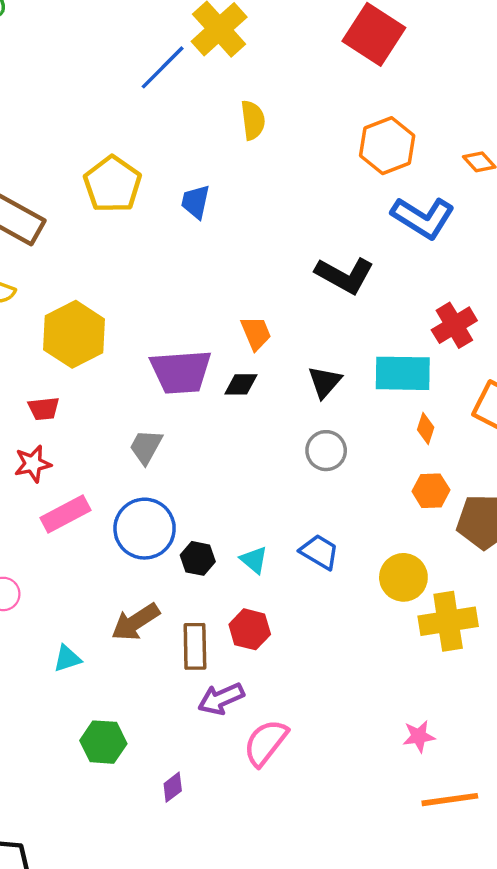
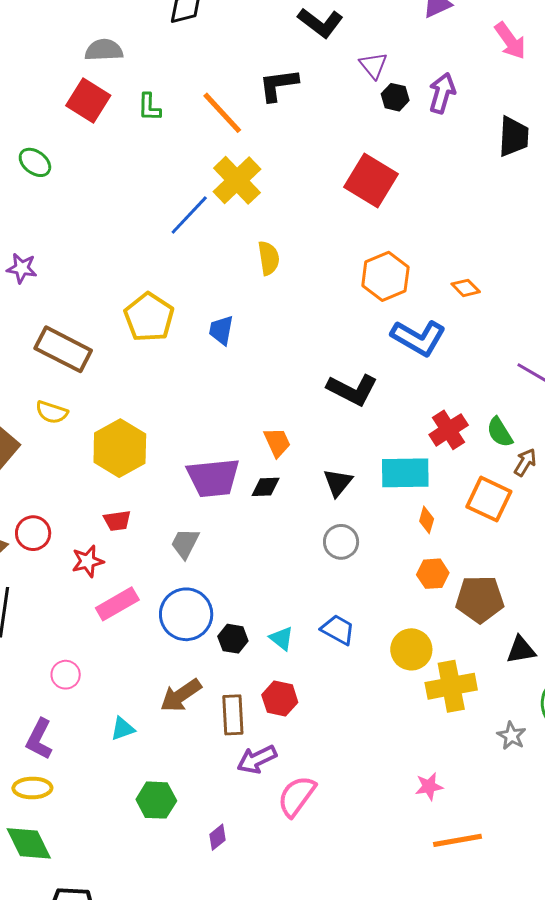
red trapezoid: (44, 409) -> (117, 521), moved

